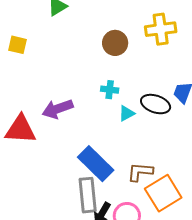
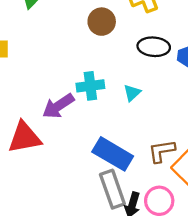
cyan cross: (110, 90) -> (90, 86), moved, size x1.4
black ellipse: (156, 104) -> (154, 47), moved

